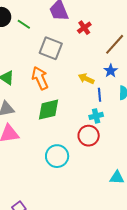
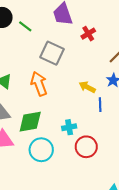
green diamond: (48, 110) -> (30, 122), moved
cyan cross: (96, 116) -> (69, 127), moved
cyan circle: (57, 156) -> (41, 150), moved

